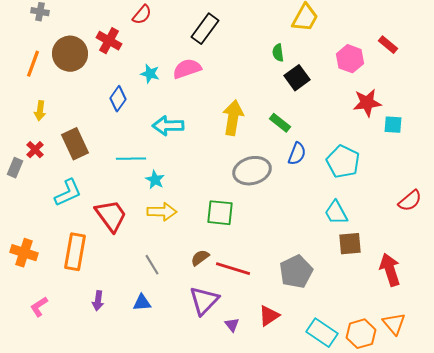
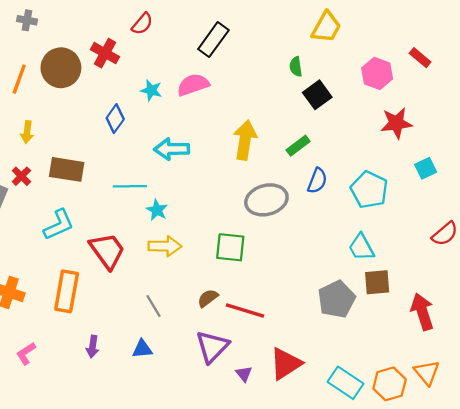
green rectangle: (280, 123) -> (298, 146), turned -75
cyan square: (393, 125) -> (426, 168), moved, turned -30
brown rectangle: (75, 144) -> (67, 169), turned -56
gray pentagon: (296, 272) -> (336, 299), moved
red triangle: (269, 316) -> (286, 364), size x1.4

